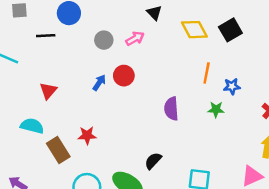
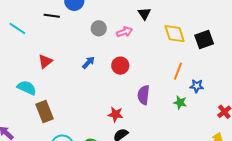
red circle: (124, 76) -> (120, 66), moved
red star: (87, 135) -> (116, 114), moved

